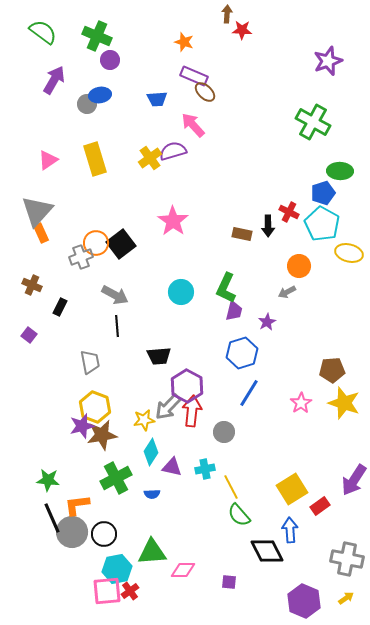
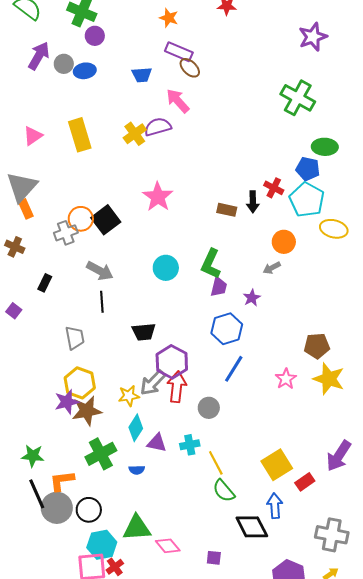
gray circle: (87, 104) -> (64, 64), moved
blue pentagon: (323, 193) -> (308, 169), turned 30
brown cross: (32, 285) -> (15, 247), moved
pink diamond: (183, 570) -> (168, 546), turned 50

